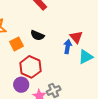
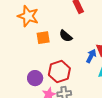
red hexagon: (30, 67) -> (59, 72), moved

